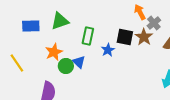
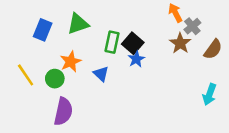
blue rectangle: (31, 26) -> (43, 30), turned -66
black square: (125, 37) -> (133, 43), moved, turned 30
green circle: (66, 66) -> (55, 79), moved

